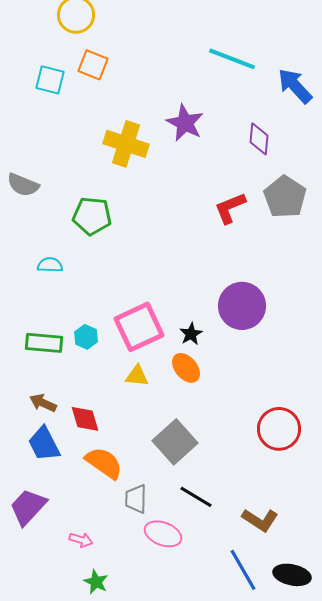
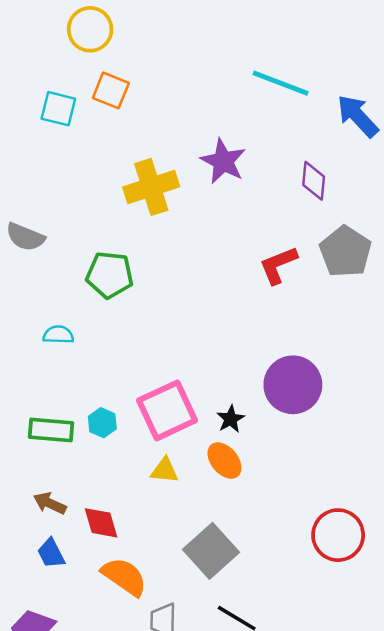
yellow cross: (126, 144) -> (151, 187), turned -36
blue trapezoid: (44, 444) -> (51, 553), size x0.7

